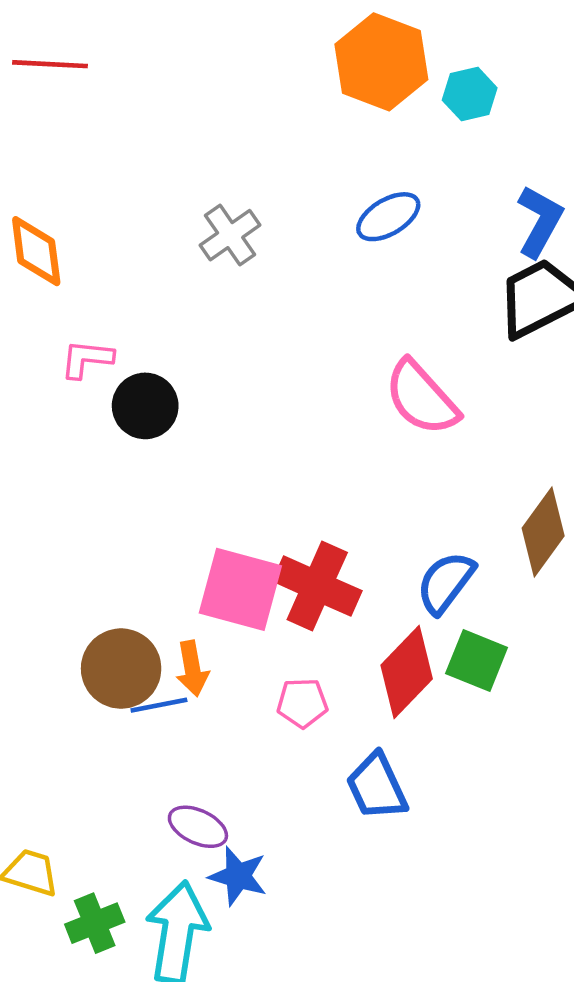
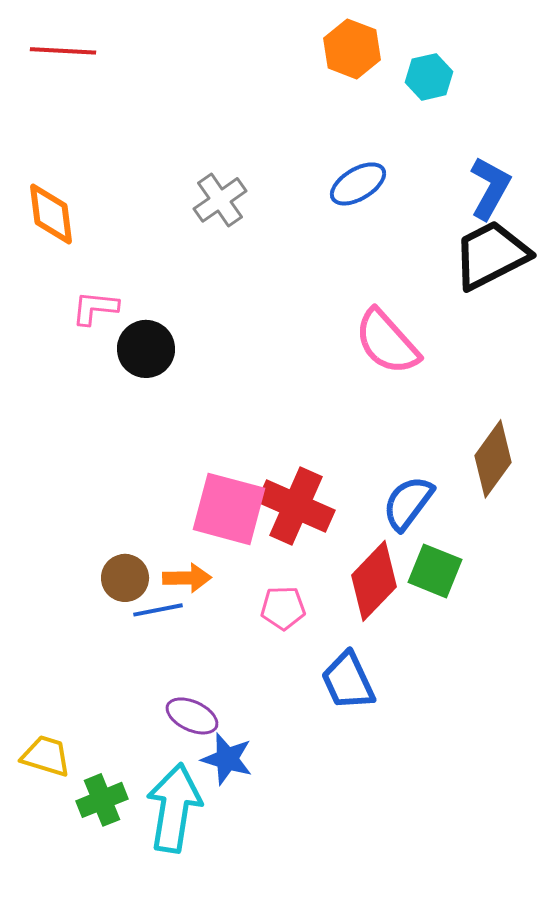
orange hexagon: (381, 62) -> (352, 49), size x0.7
brown circle: (121, 669) -> (125, 578), size x0.7
orange arrow: (192, 669) -> (187, 578), turned -81

